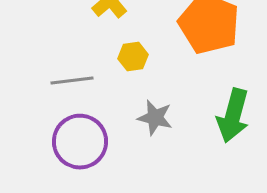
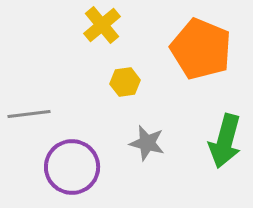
gray line: (72, 81) -> (29, 114), moved

